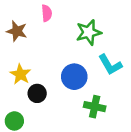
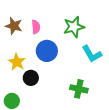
pink semicircle: (47, 13) -> (36, 27), moved
blue circle: (74, 77) -> (47, 51), moved

